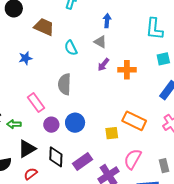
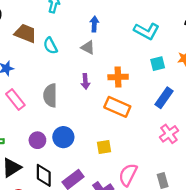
cyan L-shape: (154, 29) -> (147, 31), turned -65
cyan semicircle: (71, 48) -> (50, 46), moved
purple arrow: (103, 65) -> (85, 81), moved, turned -40
pink rectangle: (36, 103) -> (15, 100), moved
orange rectangle: (134, 121) -> (117, 107), moved

